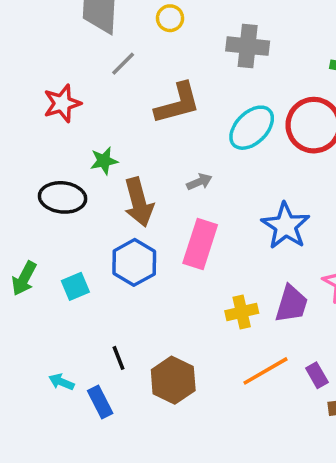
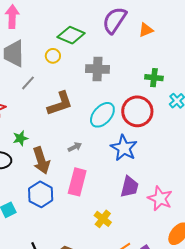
blue star: (286, 226) -> (124, 148), moved
purple trapezoid: (291, 304) -> (129, 187), moved
yellow cross: (242, 312) -> (103, 219), turned -36

